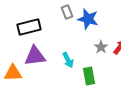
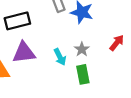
gray star: (101, 47) -> (82, 49), moved

